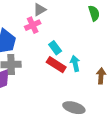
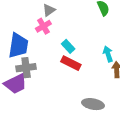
cyan arrow: (75, 63) -> (108, 54), moved

